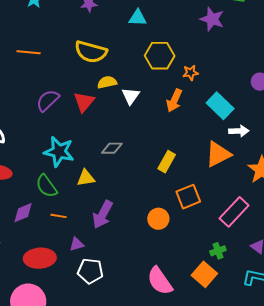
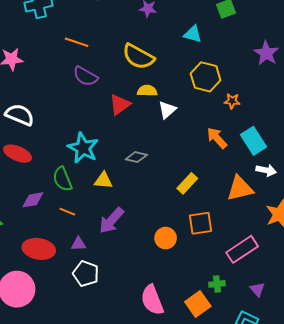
purple semicircle: (48, 100) -> (85, 76), moved, turned -120
orange arrow: (174, 100) -> (217, 138), moved, turned 100

